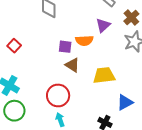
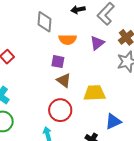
orange semicircle: (84, 41) -> (68, 40), moved
red circle: (58, 95) -> (60, 110), moved

